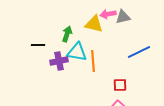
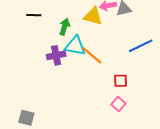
black line: (38, 45) -> (34, 15), moved
orange line: (93, 61) -> (92, 55), turned -45

